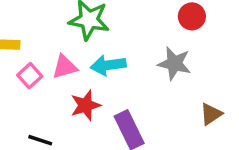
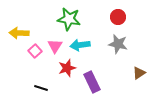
red circle: (192, 16) -> (118, 17), moved
pink triangle: (65, 67) -> (55, 46), turned -42

